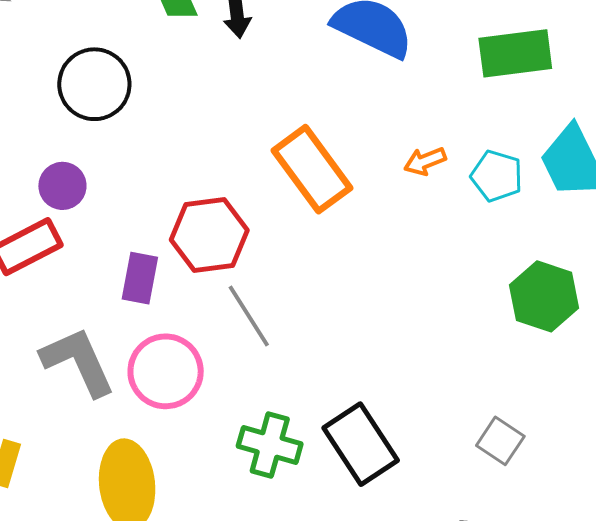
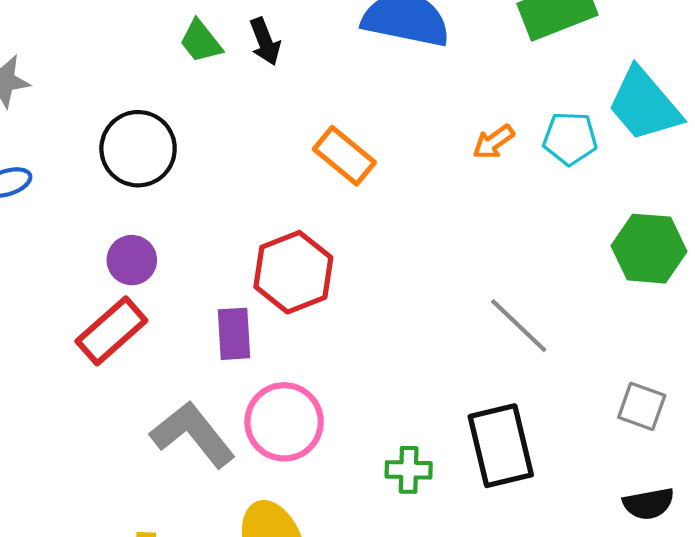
orange rectangle: (312, 169) -> (344, 156), moved, size x0.7
gray line: (249, 316) -> (519, 326), moved
black rectangle: (361, 444) -> (501, 446), turned 34
green cross: (270, 445) -> (409, 470), size x0.7

